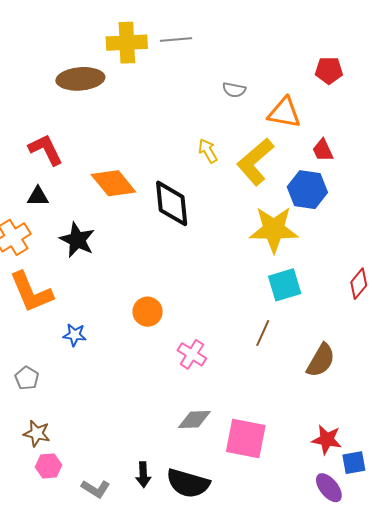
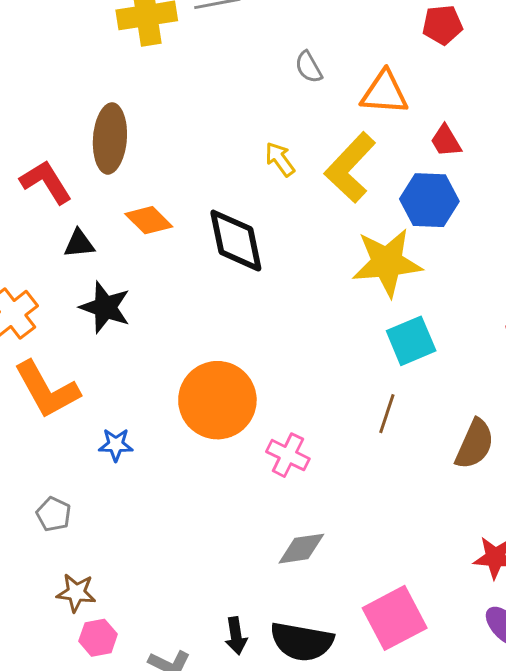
brown ellipse: (80, 79) -> (110, 138), moved, turned -75
gray semicircle: (234, 90) -> (309, 67), turned 55
orange diamond: (113, 183) -> (149, 220), size x0.7
black triangle: (38, 196) -> (79, 244), moved
orange circle: (148, 312) -> (217, 400), size x1.8
pink square: (246, 438) -> (395, 618), moved, turned -33

